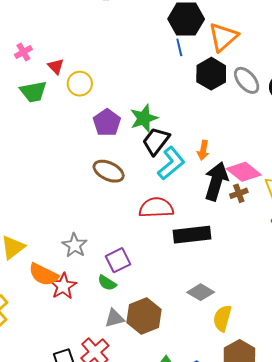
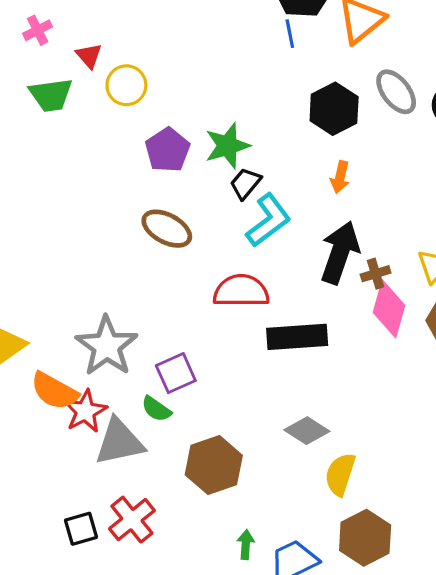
black hexagon: (211, 74) -> (334, 109), moved
black trapezoid: (156, 141) -> (245, 183), size x0.7
orange arrow: (203, 150) -> (340, 177), moved
pink diamond: (244, 172) -> (389, 309), moved, turned 64
gray star: (75, 245) -> (107, 346), size x1.5
gray triangle: (114, 318) -> (119, 442), moved, size x1.6

